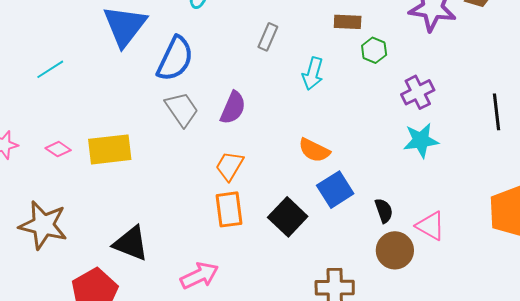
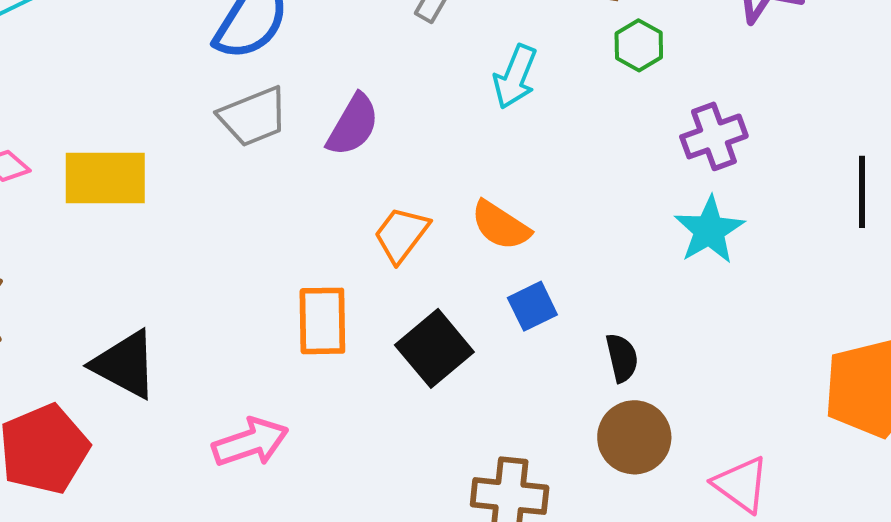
gray trapezoid: (182, 109) -> (253, 117), turned 96
cyan star: (421, 140) -> (709, 230), turned -30
orange trapezoid: (230, 166) -> (401, 235), moved
blue square: (335, 190) -> (532, 306), size x0.7
pink triangle: (431, 226) -> (741, 484), moved

